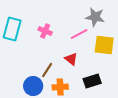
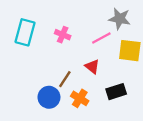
orange cross: (60, 87) -> (80, 98), turned 35

